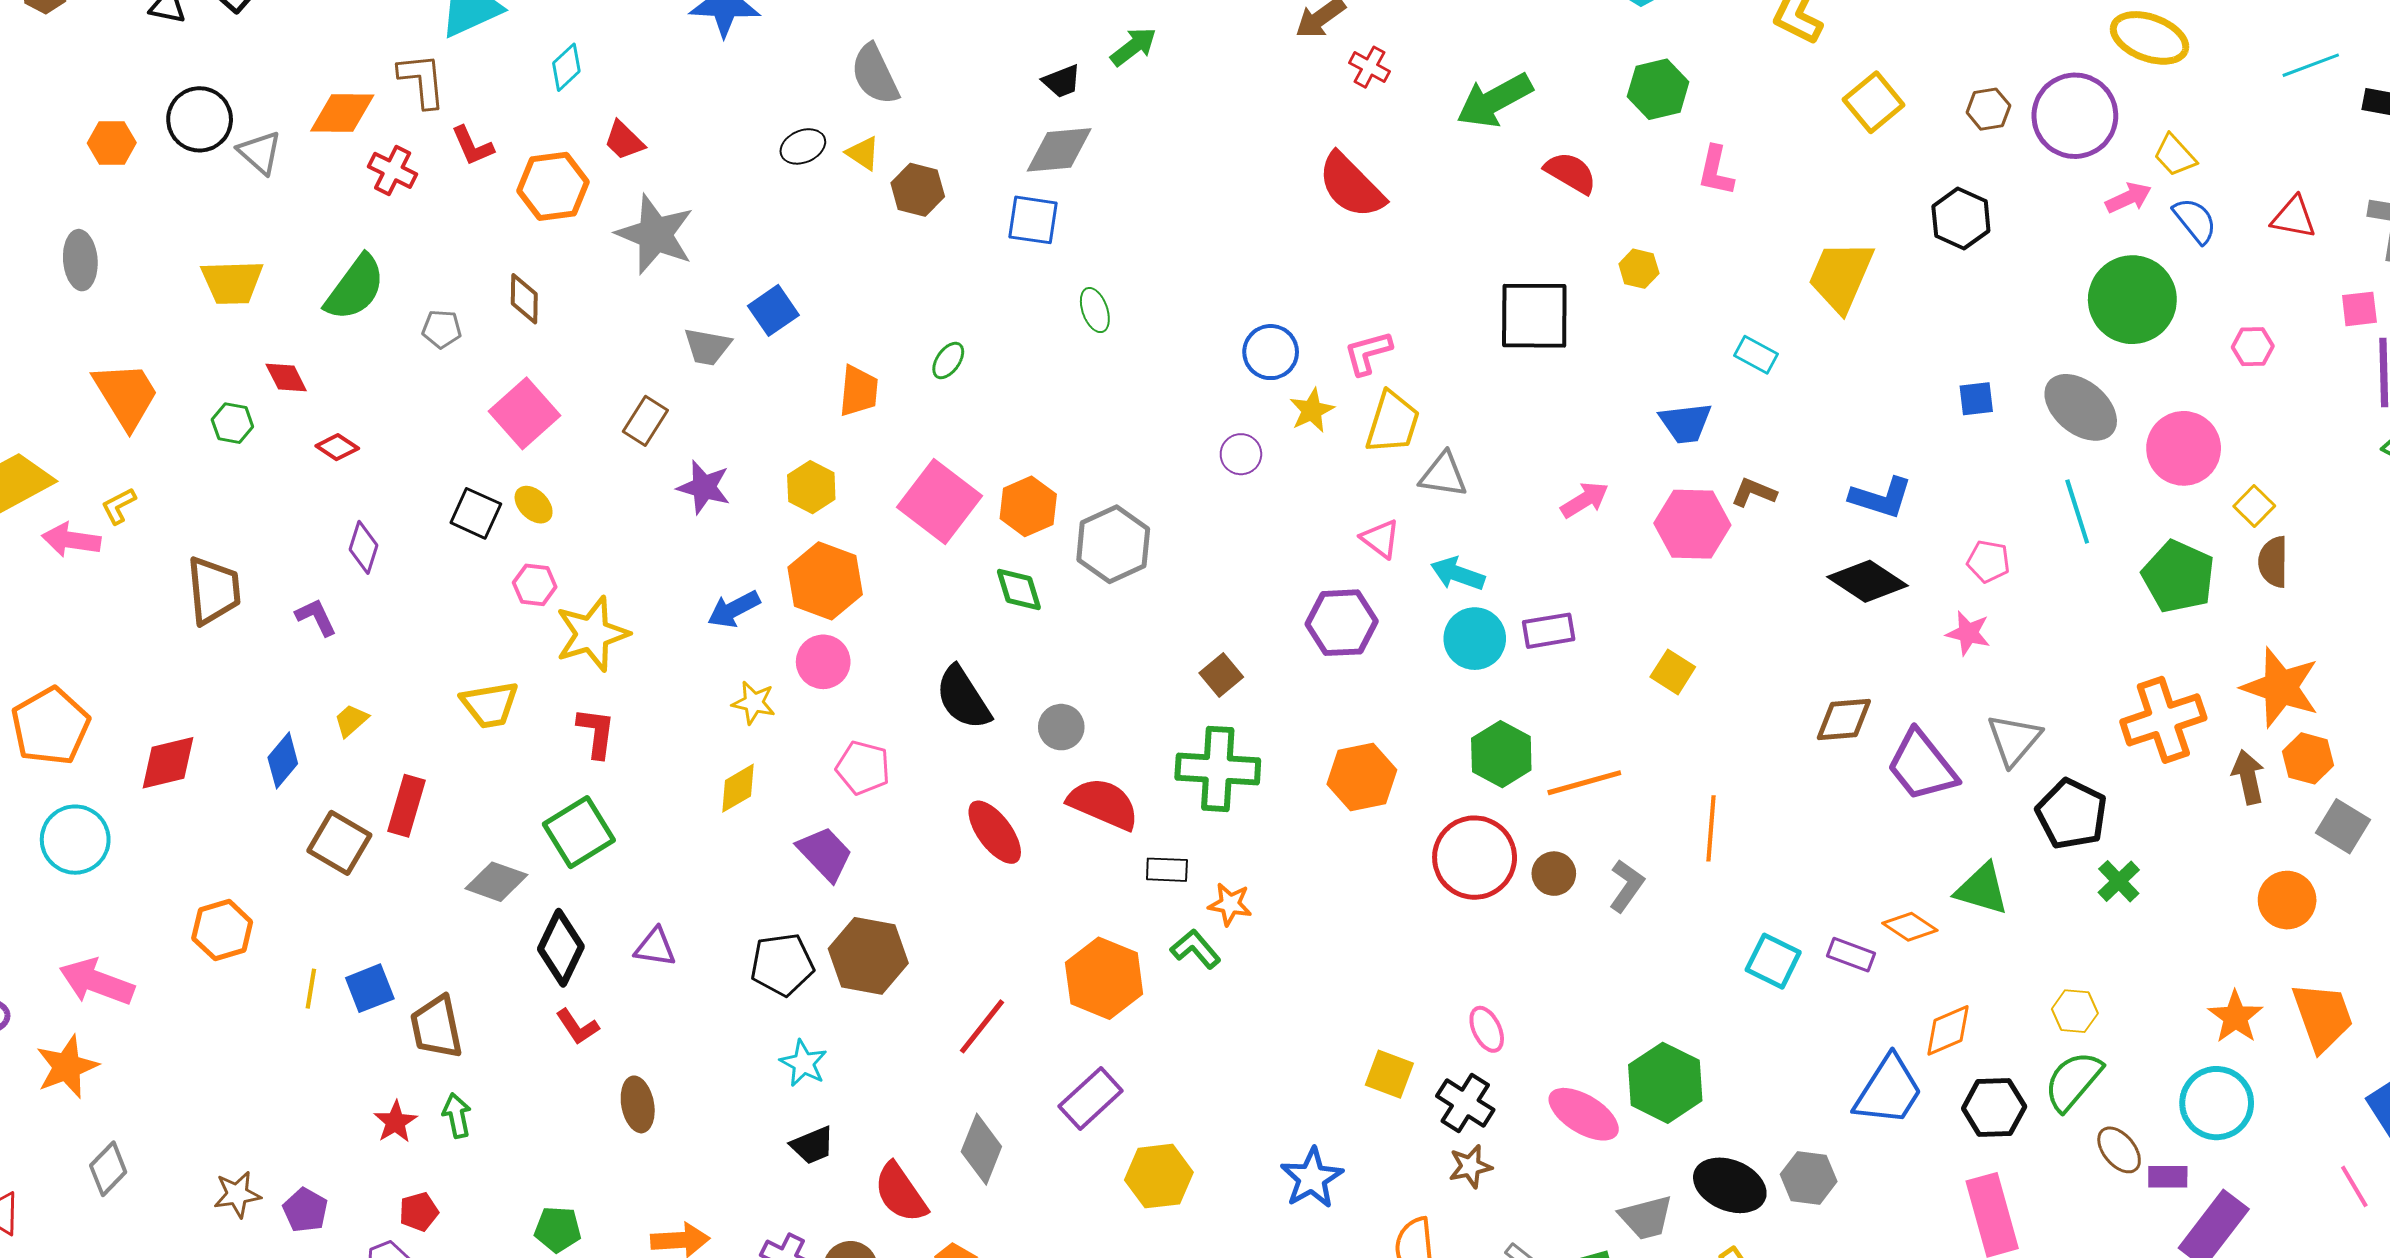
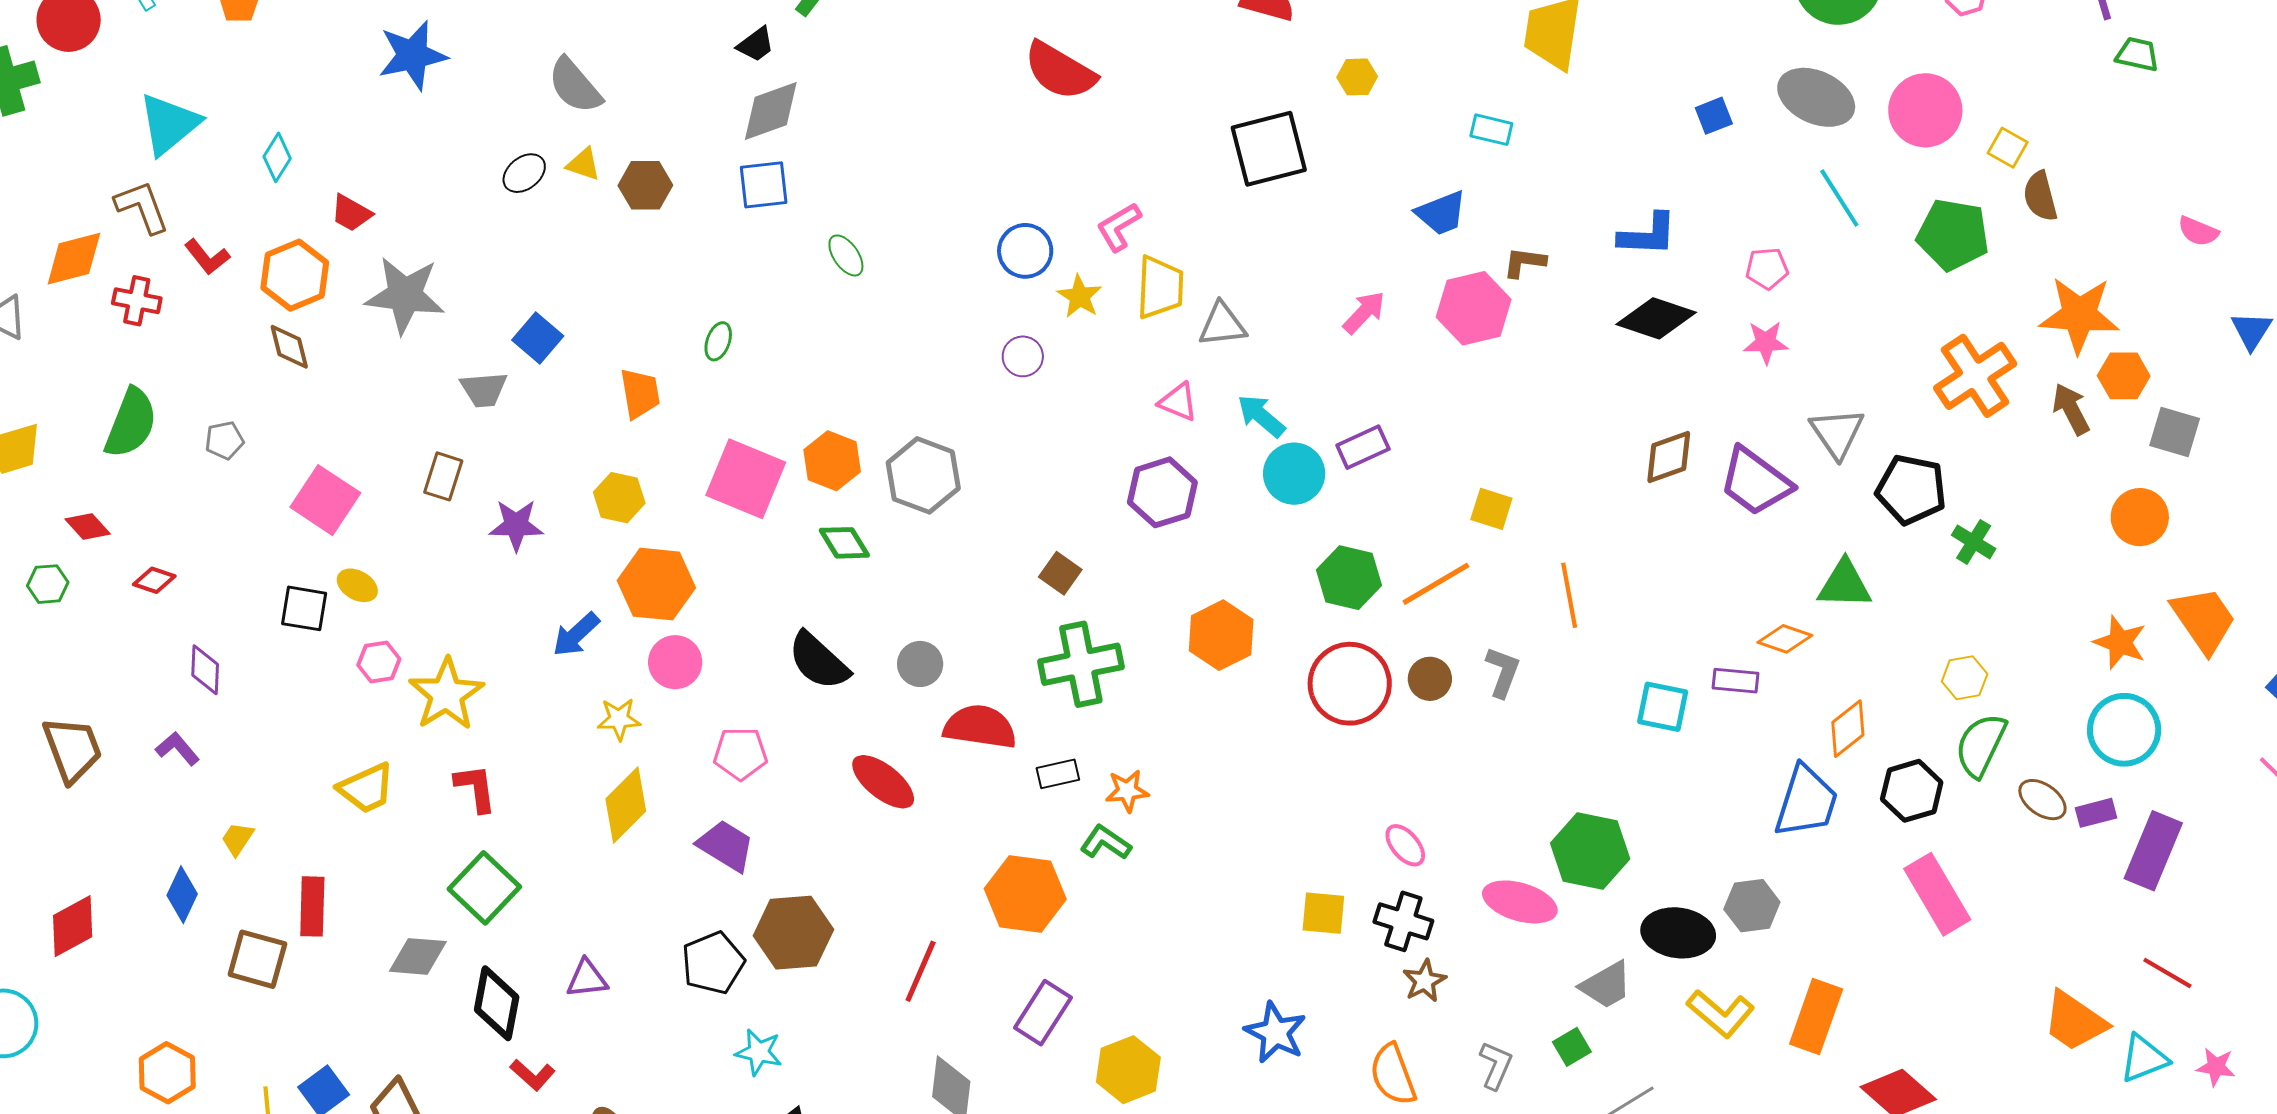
brown diamond: (524, 299) -> (289, 347), moved
cyan arrow: (1458, 574) -> (1261, 416), turned 36
yellow square: (1673, 672) -> (1491, 509), moved
yellow diamond: (738, 788) -> (626, 805), size x1.4

